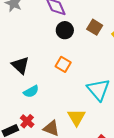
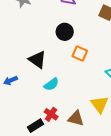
black circle: (65, 30) -> (65, 32), moved

